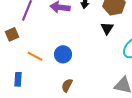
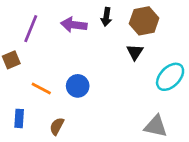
brown semicircle: (67, 85) -> (57, 126), moved

